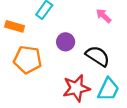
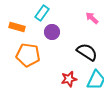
purple circle: (66, 42) -> (52, 32), moved
red star: (76, 88) -> (69, 79), size x0.7

